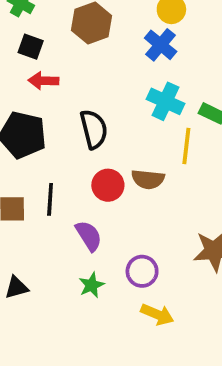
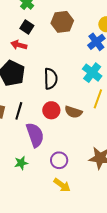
red arrow: (43, 81) -> (19, 45), moved
purple semicircle: (89, 236) -> (35, 135), size x1.4
green star: (92, 285) -> (21, 163), moved

